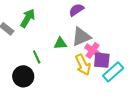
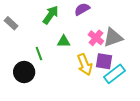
green arrow: (28, 18) -> (51, 15), moved
gray triangle: (81, 37) -> (113, 38), moved
pink cross: (93, 50) -> (96, 38), moved

